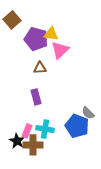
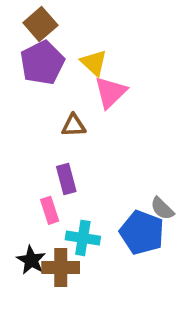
brown square: (12, 20) -> (40, 24), moved
yellow triangle: (51, 34) -> (94, 63), turned 35
purple pentagon: (36, 39) -> (42, 63), moved, turned 30
pink rectangle: (27, 131) -> (50, 210), moved, turned -40

